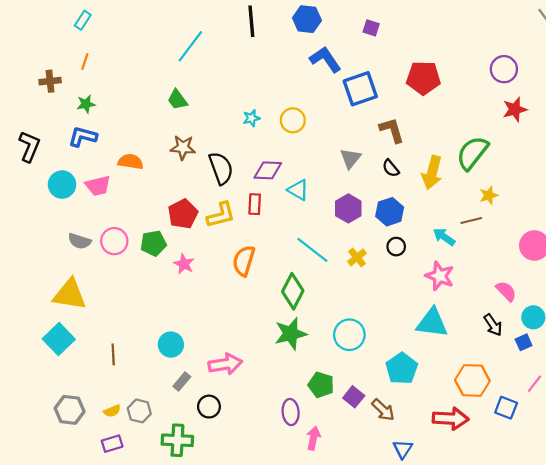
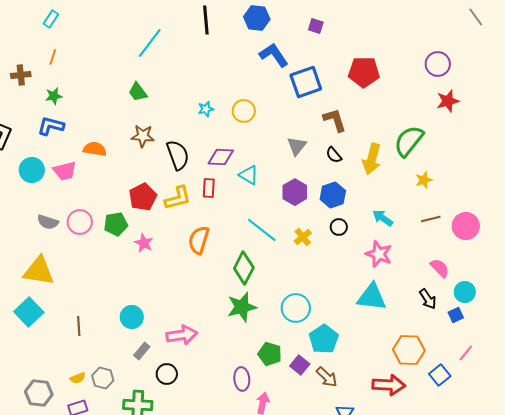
brown line: (471, 220) -> (431, 219), moved
cyan pentagon: (402, 368) -> (324, 339), moved
blue square: (506, 408) -> (440, 375), turned 30
gray hexagon: (70, 410) -> (39, 393), moved

